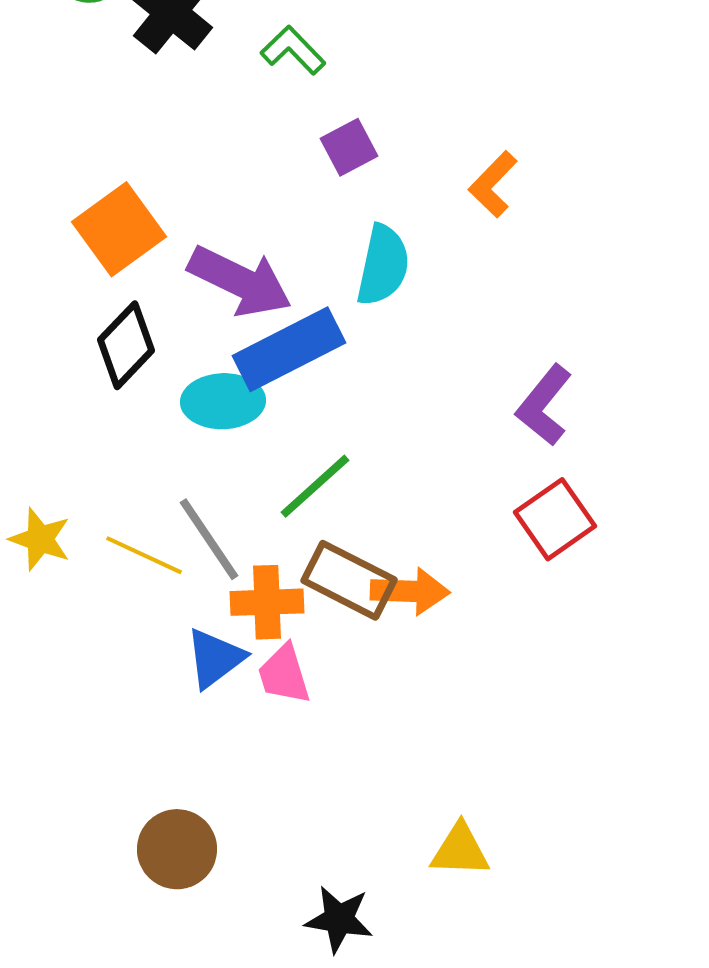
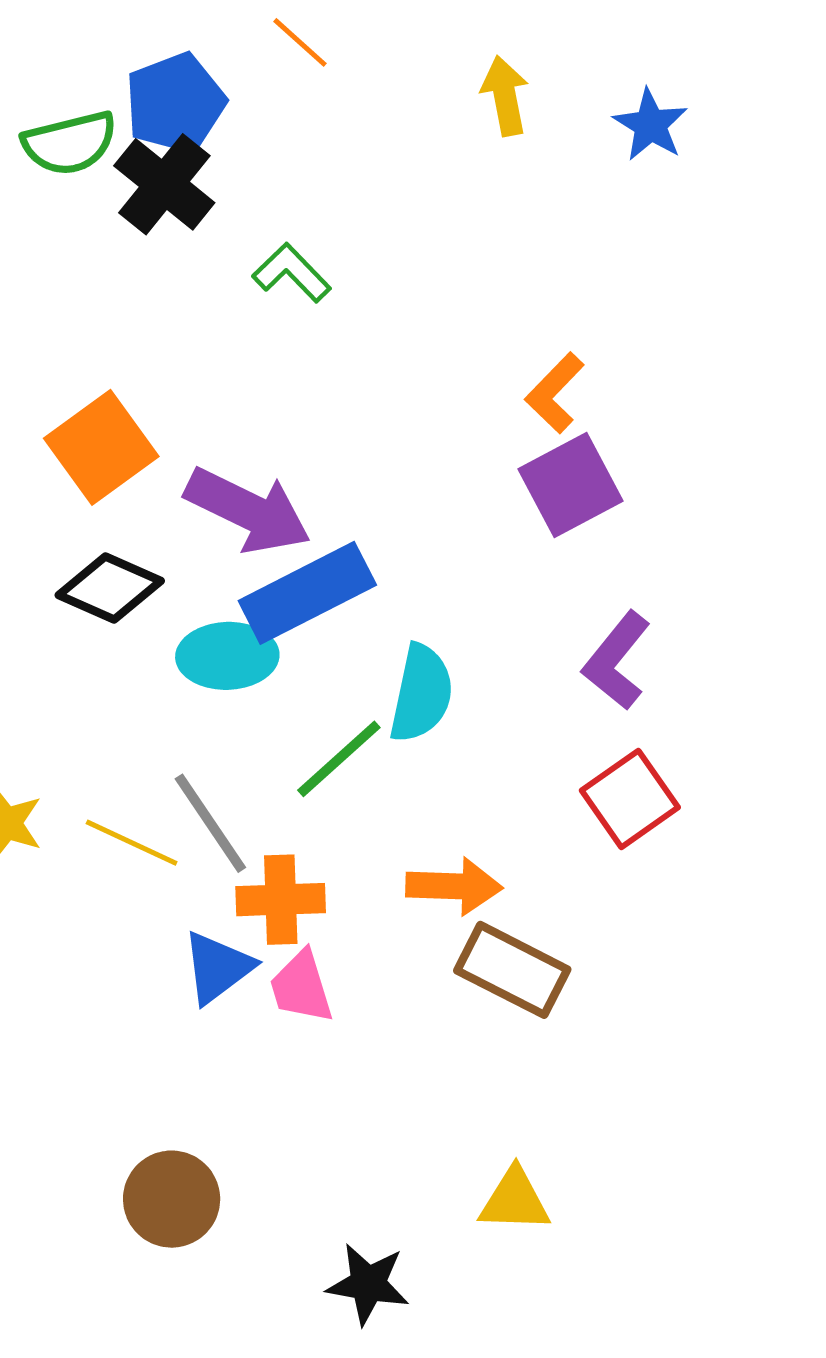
green L-shape: (293, 50) -> (292, 273), moved
purple square: (349, 147) -> (570, 485), moved, size x1.5
cyan semicircle: (383, 265) -> (421, 693), moved
black diamond: (126, 345) -> (110, 588), turned 70
brown rectangle: (349, 580) -> (512, 970), moved

